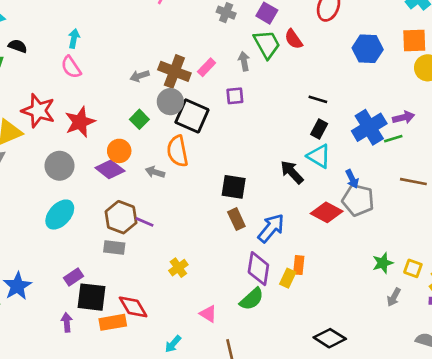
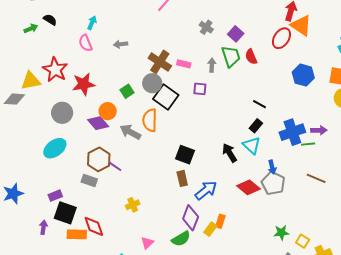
pink rectangle: (207, 67) -> (184, 64), turned 48
gray arrow: (140, 76) -> (121, 44), moved
gray arrow: (155, 172) -> (130, 132), size x1.5
pink triangle: (208, 314) -> (147, 243), turned 32

